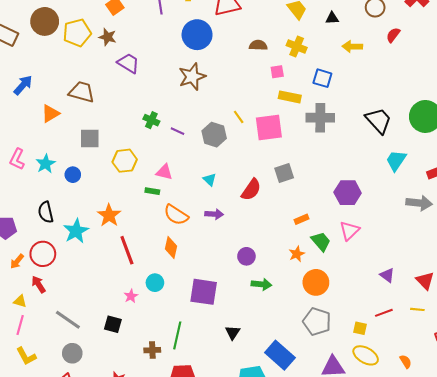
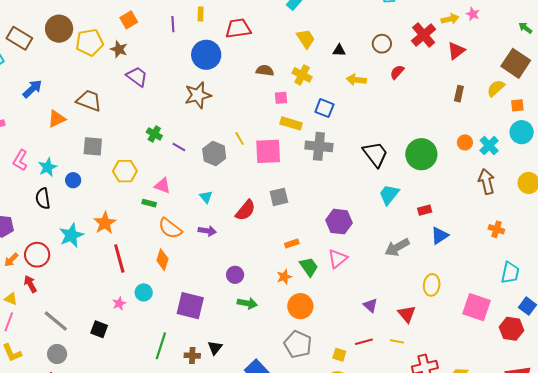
gray arrow: (419, 203) -> (397, 247), moved, turned 140
black semicircle: (46, 212) -> (43, 198), moved
brown cross: (152, 350) -> (192, 356), moved

